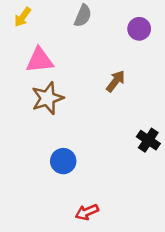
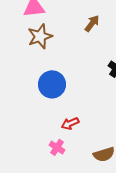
blue circle: (63, 161) -> (52, 84), size x1.4

